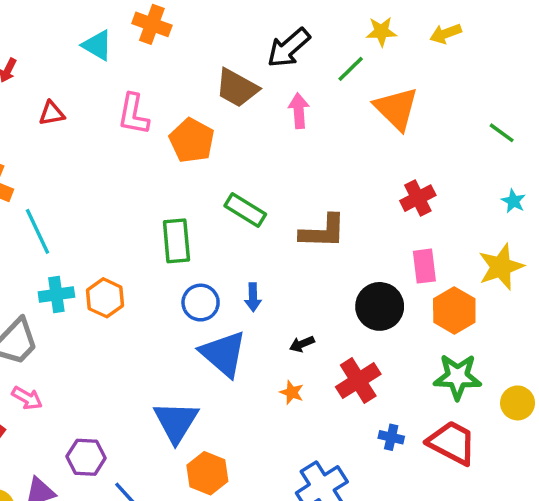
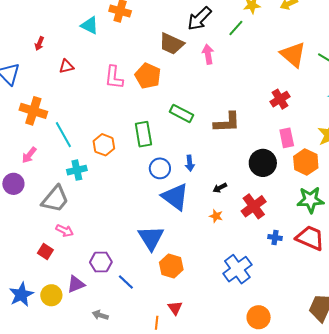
orange triangle: (396, 109) -> (293, 54), moved
pink L-shape: (133, 114) -> (114, 77), moved
orange hexagon: (105, 298) -> (104, 145), moved

